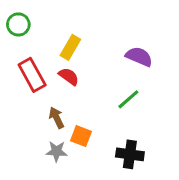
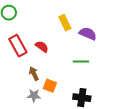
yellow rectangle: (70, 47) -> (65, 23), moved, turned -56
green line: (128, 99) -> (81, 62), turned 42

